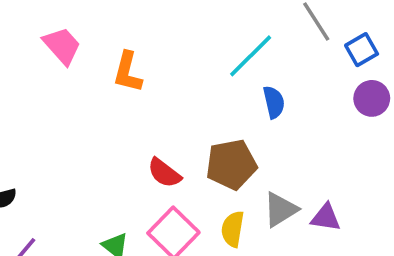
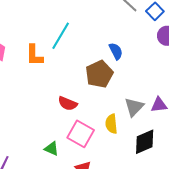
cyan line: (251, 56) -> (61, 36), moved
brown pentagon: (231, 164) -> (99, 74), moved

